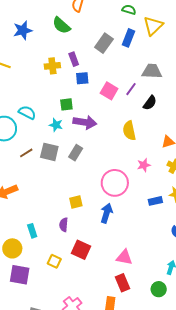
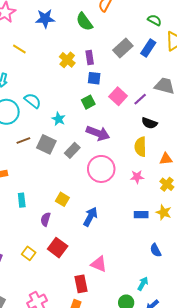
yellow cross: (52, 66) -> (67, 60), turned 35
black semicircle: (150, 103) -> (149, 123), moved, turned 63
green square: (66, 104) -> (88, 102), moved, turned -32
purple arrow: (85, 122) -> (98, 133), moved
yellow semicircle: (129, 131) -> (140, 147), moved
pink circle: (115, 183) -> (101, 169), moved
yellow square: (76, 202) -> (62, 199), turned 32
cyan rectangle: (32, 231) -> (22, 200), moved
red rectangle: (123, 283) -> (81, 284), moved

